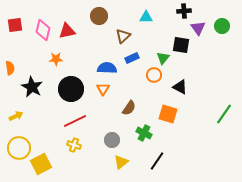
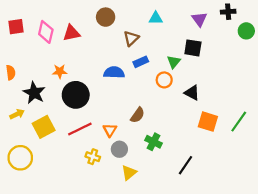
black cross: (184, 11) -> (228, 12), moved
green circle: (222, 26) -> (246, 31), moved
purple triangle: (198, 28) -> (199, 19), moved
orange star: (56, 59) -> (60, 71), moved
orange triangle: (103, 89) -> (110, 130), moved
orange square: (168, 114) -> (208, 122), moved
yellow arrow: (16, 116) -> (17, 114), moved
yellow cross: (74, 145) -> (93, 157), moved
black line: (157, 161) -> (186, 165), moved
yellow square: (41, 164) -> (44, 127), moved

